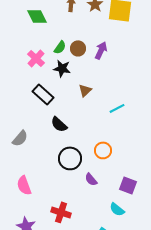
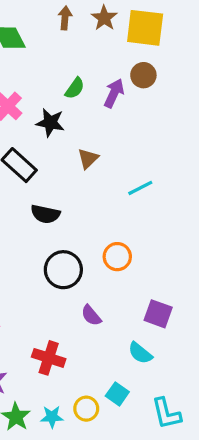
green semicircle: (60, 47) -> (75, 88), moved
brown circle: (78, 48) -> (143, 75), moved
black semicircle: (59, 124) -> (45, 214), turned -30
purple semicircle: (91, 179) -> (91, 315), moved

